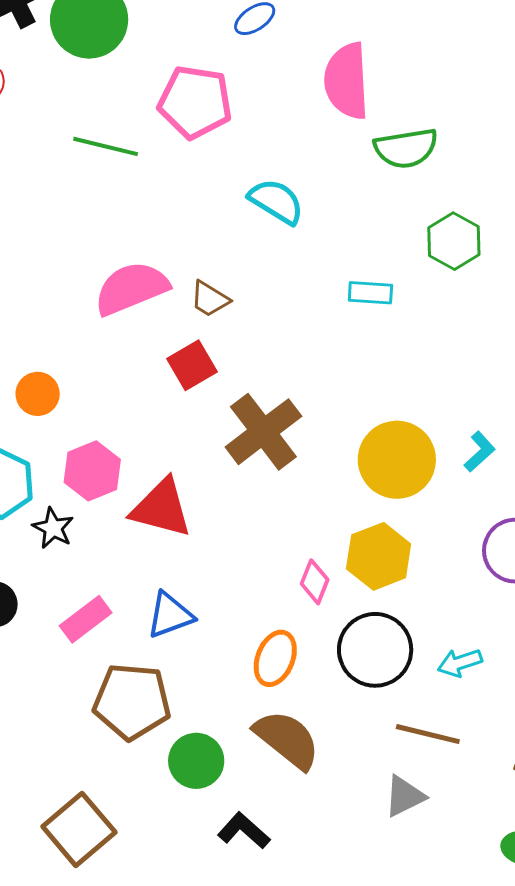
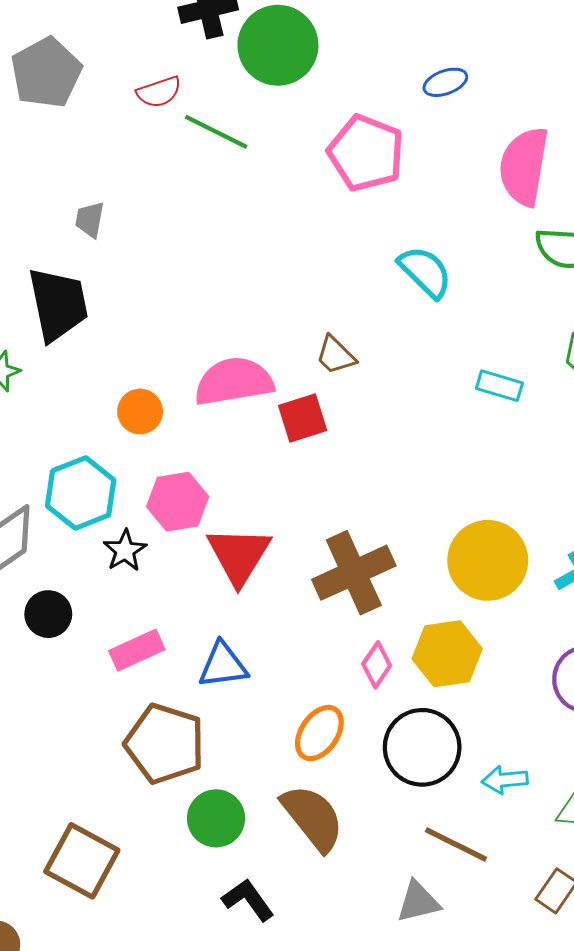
green line: (106, 146) -> (216, 132), moved
pink semicircle: (131, 288) -> (234, 381), moved
brown cross: (263, 432) -> (354, 573), moved
red triangle: (161, 508) -> (239, 555), turned 34
brown square: (79, 829) -> (82, 861), turned -34

